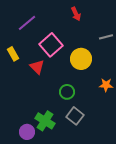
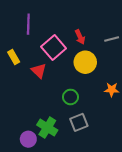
red arrow: (76, 14) -> (80, 37), moved
purple line: (27, 23) -> (28, 24), turned -48
gray square: (75, 116) -> (79, 122), turned 30

